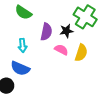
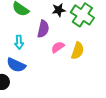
black star: (66, 31) -> (59, 10), moved
pink semicircle: (61, 50) -> (58, 47), turned -64

